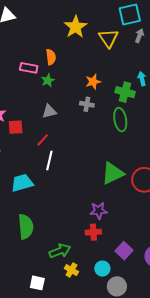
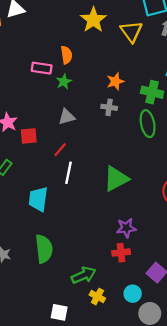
green triangle: (113, 173) -> (116, 179), moved
cyan trapezoid: (22, 183) -> (38, 199), turned -65

